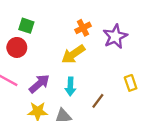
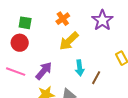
orange cross: (83, 28) -> (63, 19), moved
cyan arrow: (70, 87) -> (80, 68), moved

